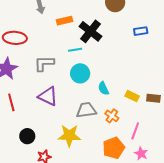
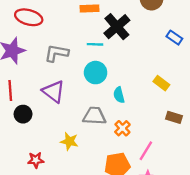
blue rectangle: (141, 31) -> (174, 38), turned 32
yellow rectangle: (132, 96) -> (161, 83), moved
black circle: (27, 136) -> (23, 114), moved
yellow star: (69, 136) -> (69, 141), size x0.7

